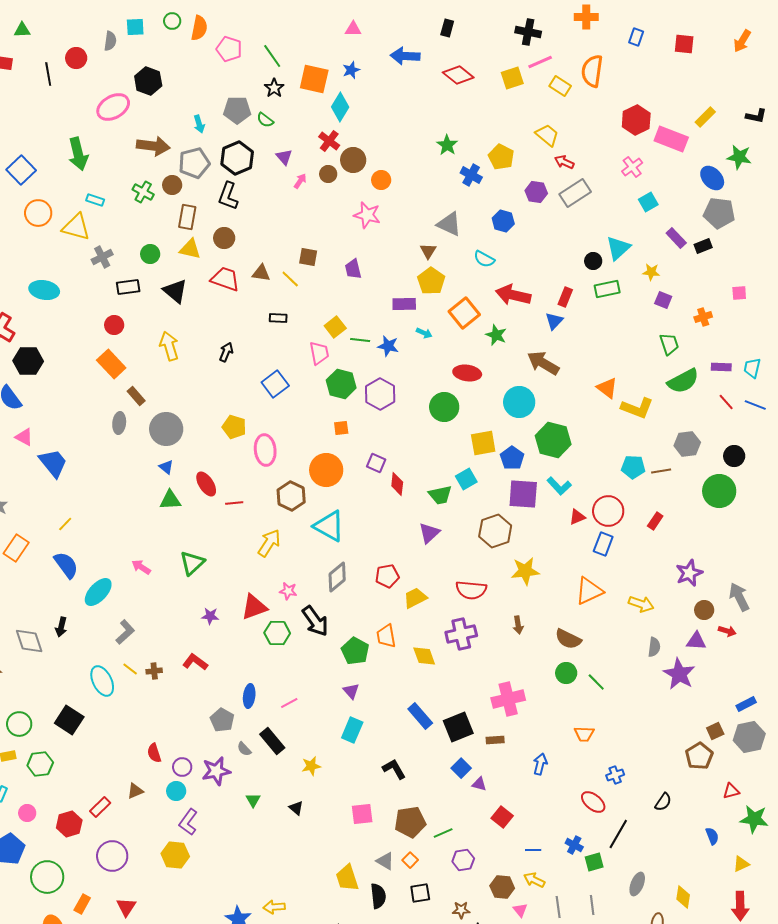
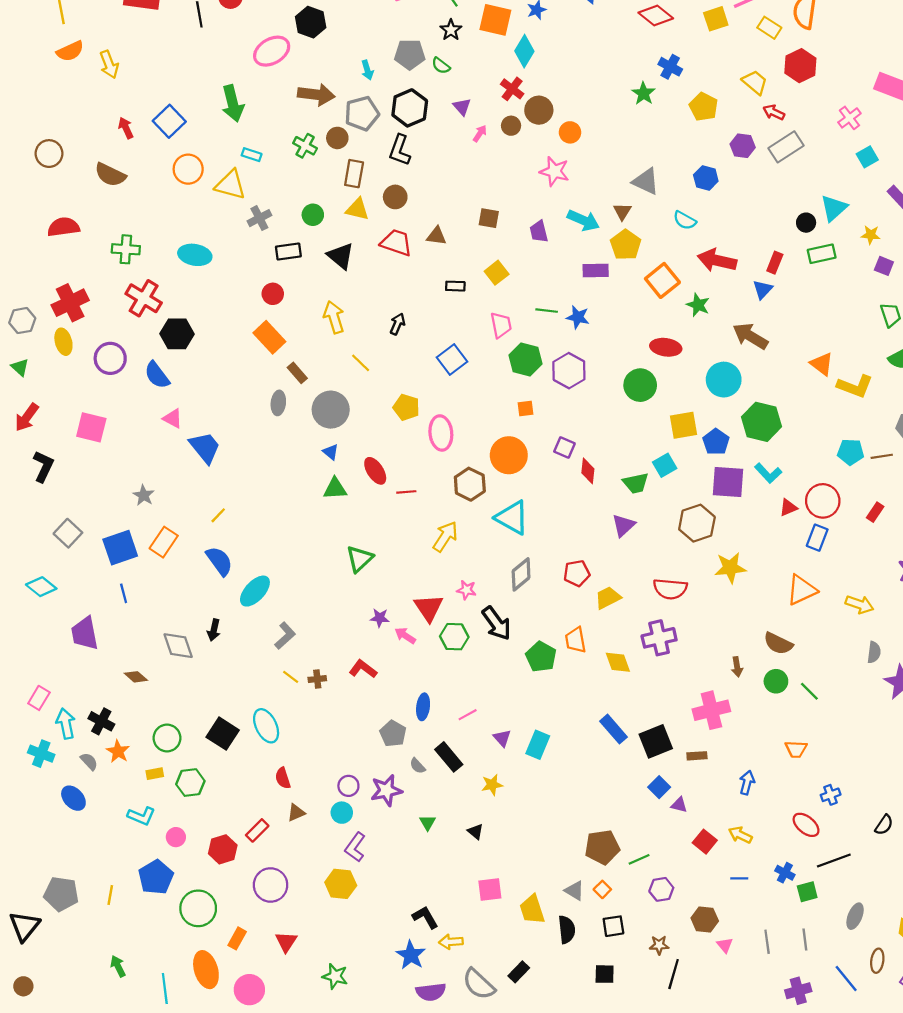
red hexagon: (636, 120) -> (800, 66), moved
blue cross: (471, 175) -> (670, 67), moved
yellow line: (290, 279) -> (361, 363), moved
yellow square: (335, 327) -> (497, 273), moved
cyan arrow: (424, 333) -> (583, 220), moved, size x1.8
pink arrow: (141, 567) -> (405, 636), moved
red triangle: (254, 607) -> (429, 608), turned -44
brown arrow: (518, 625) -> (737, 667), moved
cyan ellipse: (102, 681) -> (266, 726), moved
purple triangle: (351, 691) -> (502, 738), moved
red semicircle: (154, 753) -> (283, 778), moved
black L-shape: (394, 769) -> (425, 917), moved
pink square: (362, 814) -> (490, 889), moved
black line: (618, 834) -> (834, 860), turned 40
yellow arrow: (534, 880) -> (740, 835), moved

